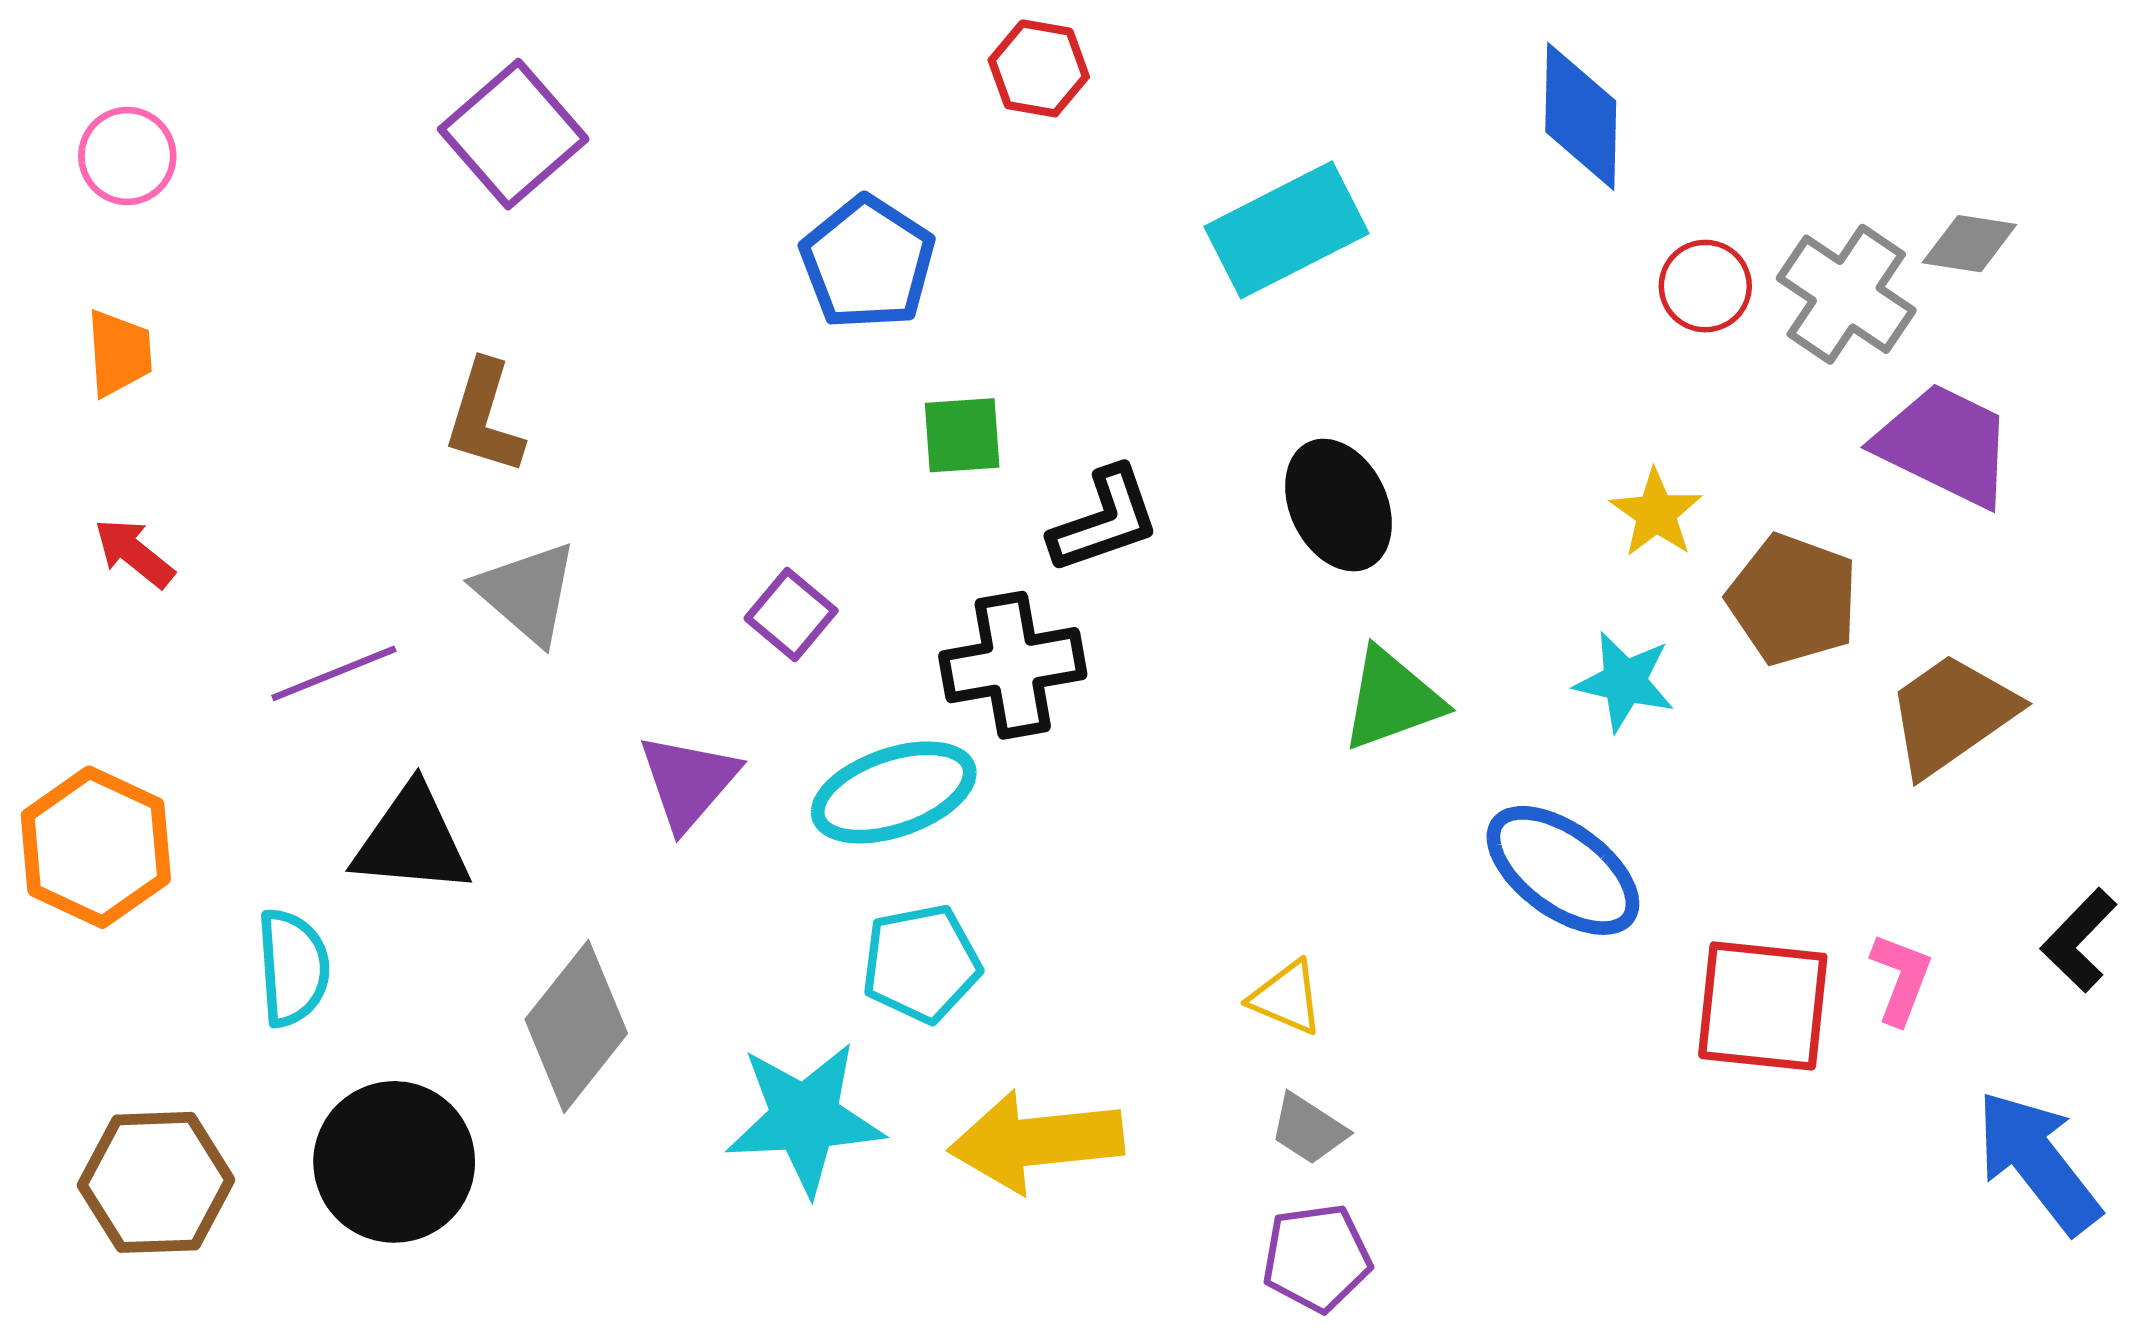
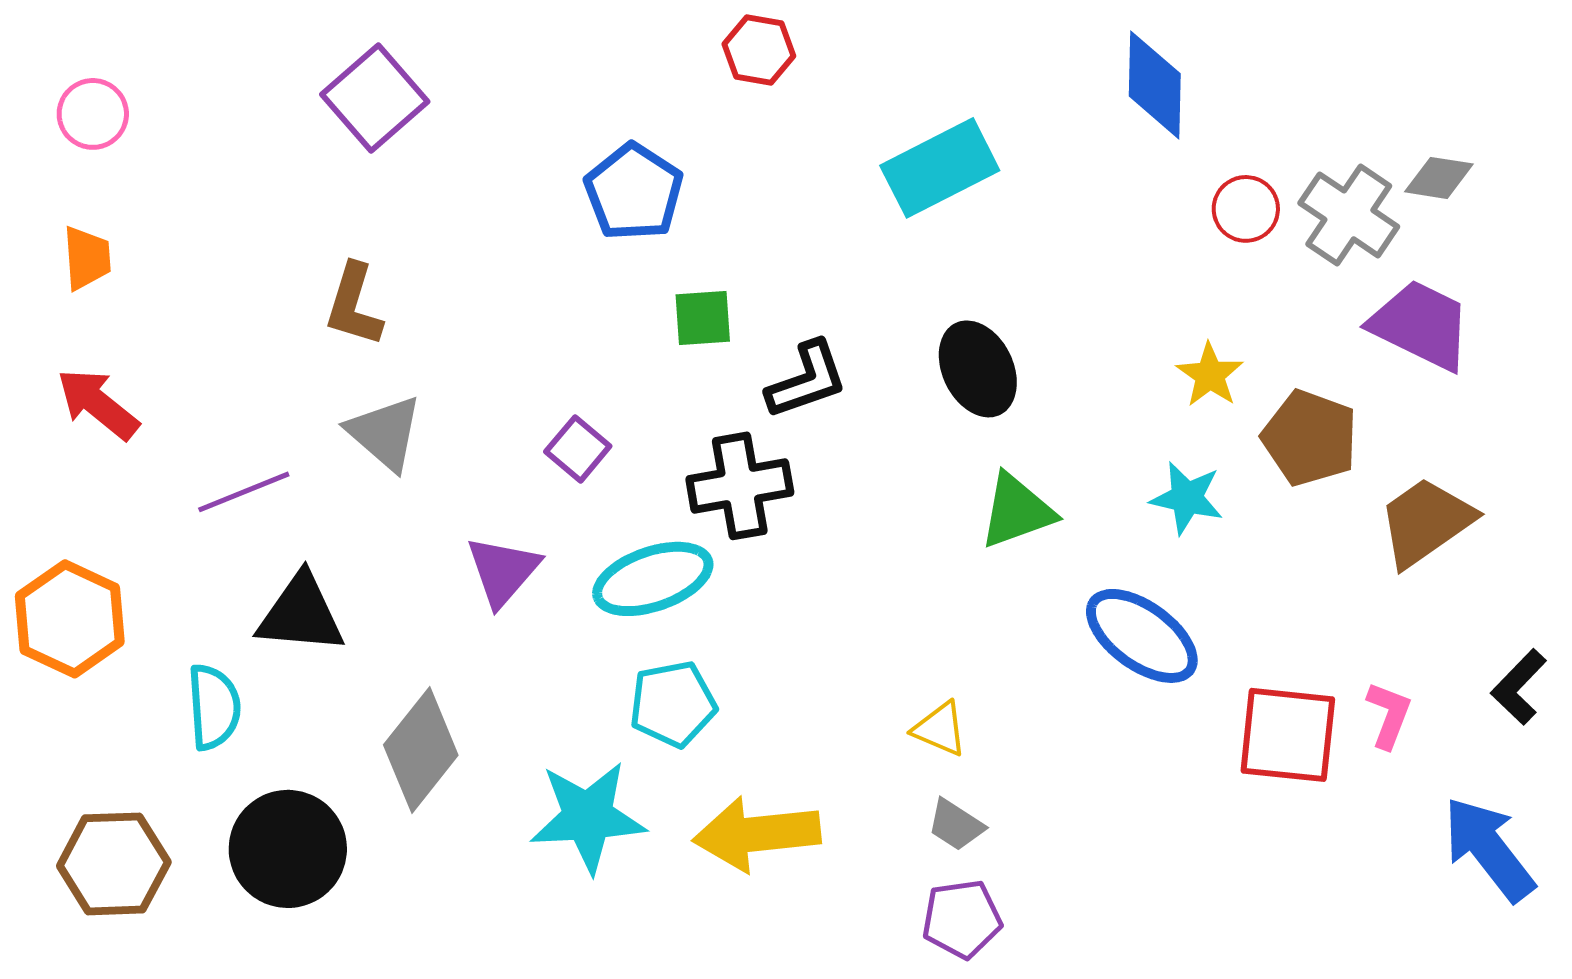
red arrow: (134, 553) -> (98, 404), size x1.4

